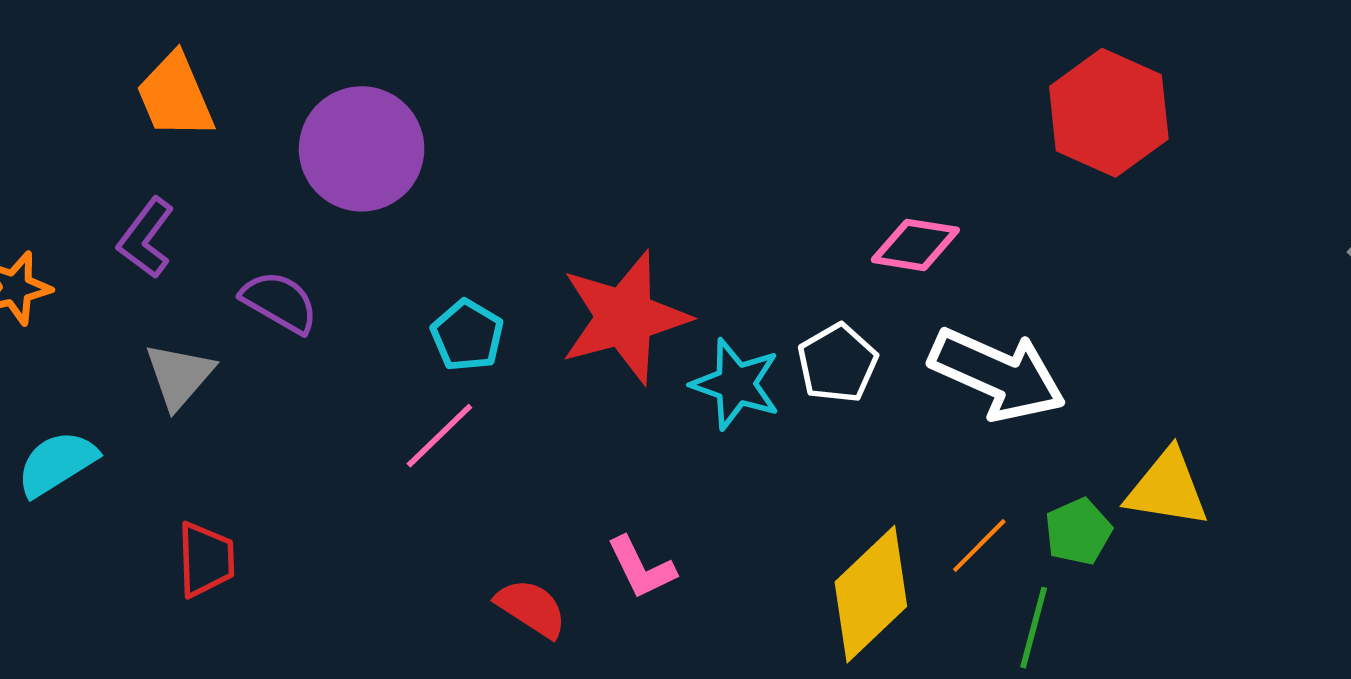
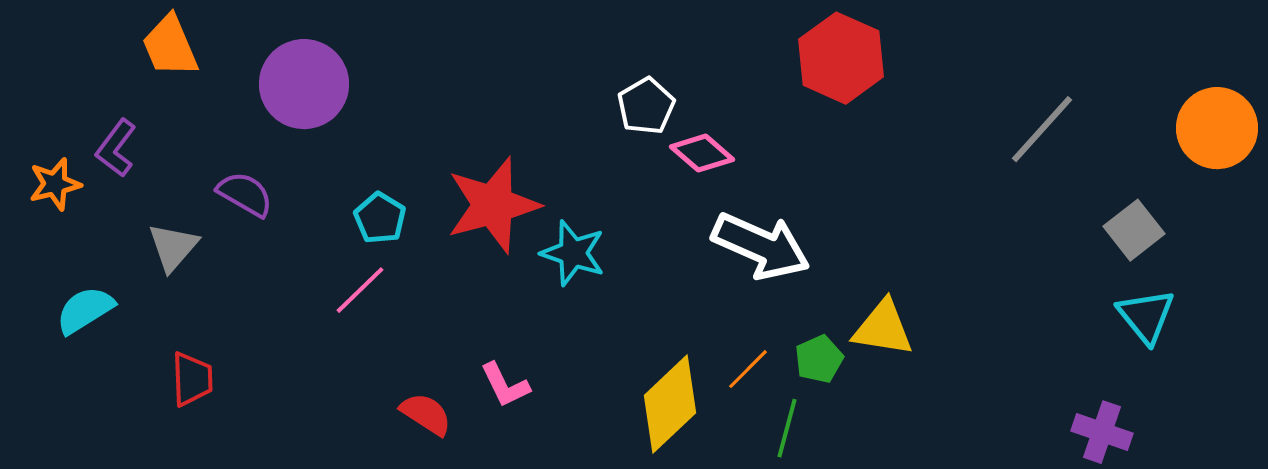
purple L-shape: (146, 238) -> (116, 148), moved
pink diamond: (915, 245) -> (702, 153), turned 32
white pentagon: (837, 363) -> (646, 106), moved

